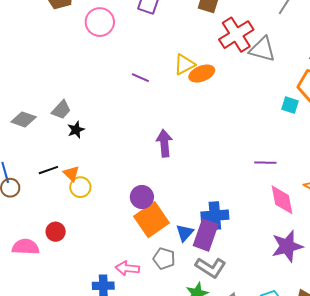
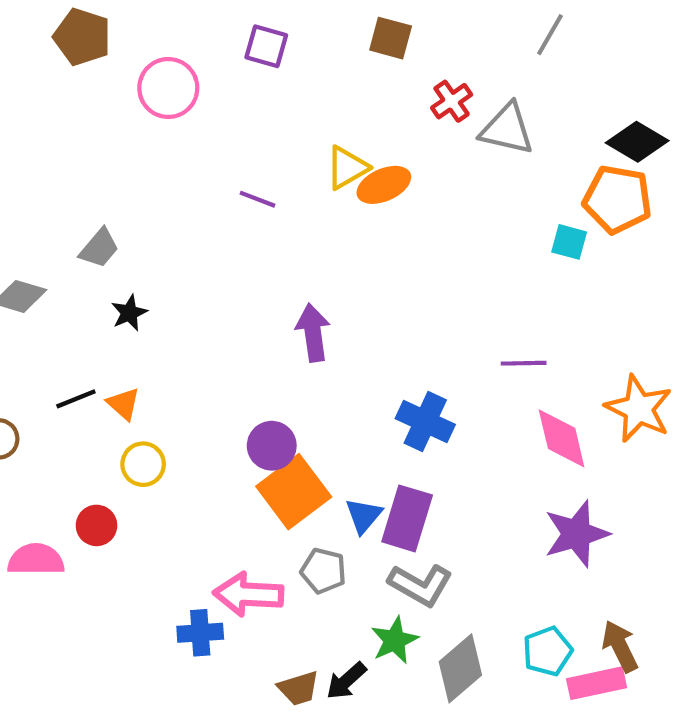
red cross: (236, 35) -> (452, 101), size x0.6
gray trapezoid: (61, 110) -> (99, 248), moved
yellow circle: (80, 187) -> (143, 464), moved
blue cross: (215, 216) -> (425, 421), moved, turned 32
pink arrow: (127, 268) -> (248, 594), size x1.4

